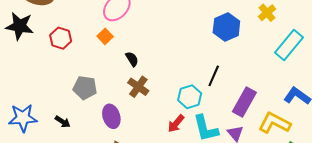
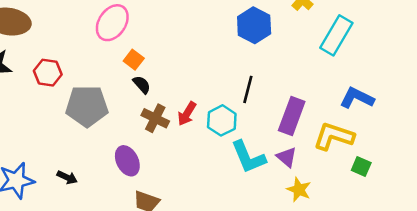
orange square: (105, 36) -> (134, 60), moved
gray pentagon: (85, 88) -> (87, 106), moved, size x1.4
red arrow: (176, 124) -> (187, 114), moved

